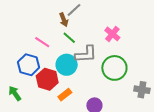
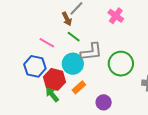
pink cross: (112, 34) -> (116, 16), moved
green arrow: (15, 93) -> (52, 95), moved
orange rectangle: (65, 95) -> (79, 87), moved

